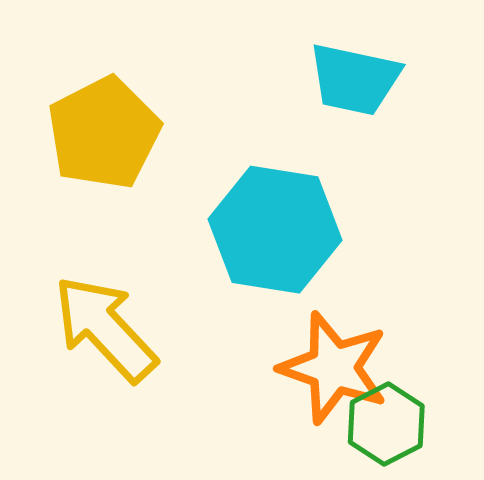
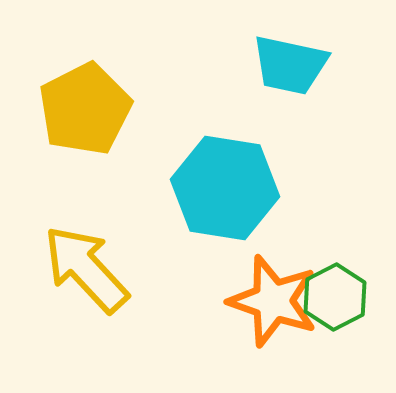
green hexagon: (386, 424) -> (335, 297), moved

